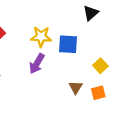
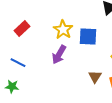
yellow star: (41, 37) -> (63, 30), turned 30

